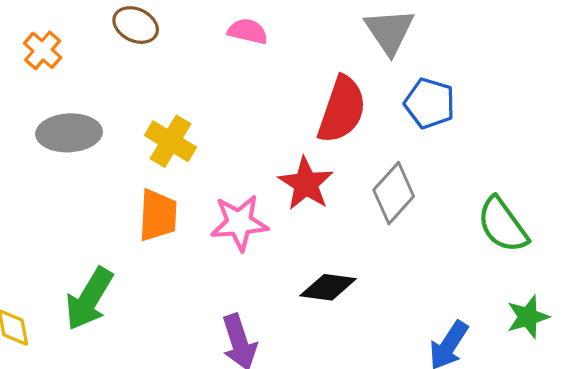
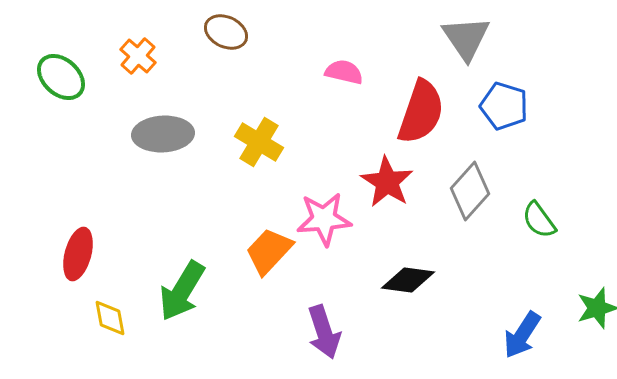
pink semicircle: (248, 31) -> (344, 72), moved
orange trapezoid: (158, 215) -> (269, 251), moved, turned -140
green semicircle: (503, 225) -> (539, 220), moved, size x0.7

